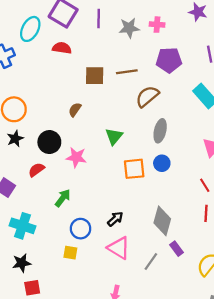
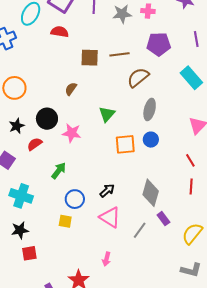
black star: (15, 139) -> (17, 126), moved

